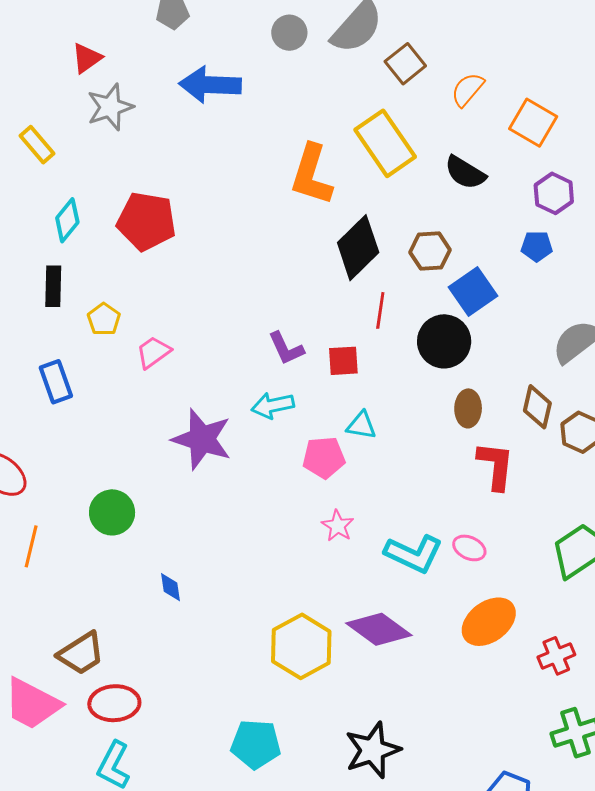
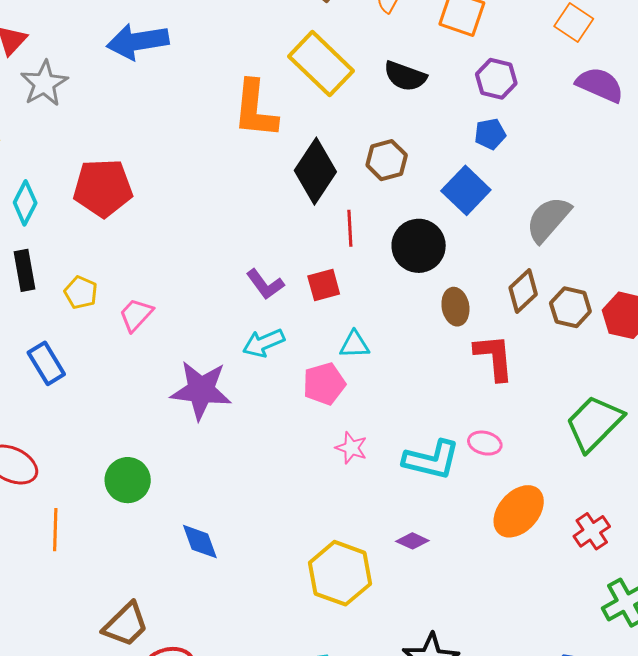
blue square: (473, 291) -> (466, 190), moved
brown diamond: (537, 407) -> (523, 291), turned 45
blue diamond: (170, 587) -> (200, 542), size x1.4
purple diamond: (379, 629) -> (412, 541), size x0.5

